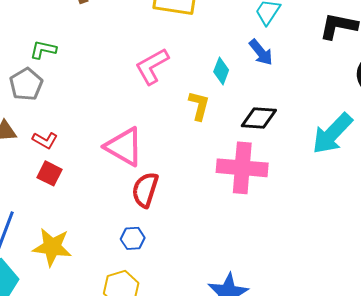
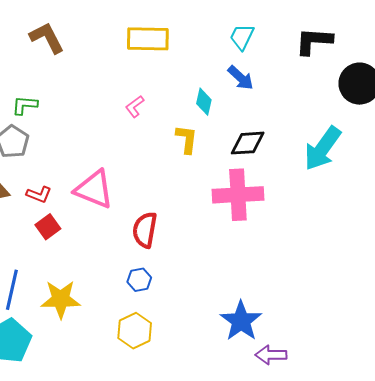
pink L-shape: (152, 66) -> (135, 106), size x0.6
pink triangle: (124, 147) -> (94, 189), moved
red square: (49, 173) -> (48, 227), turned 35

